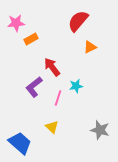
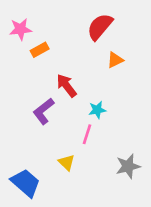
pink line: (58, 98) -> (87, 134), moved
gray star: (100, 130) -> (128, 166), turned -30

